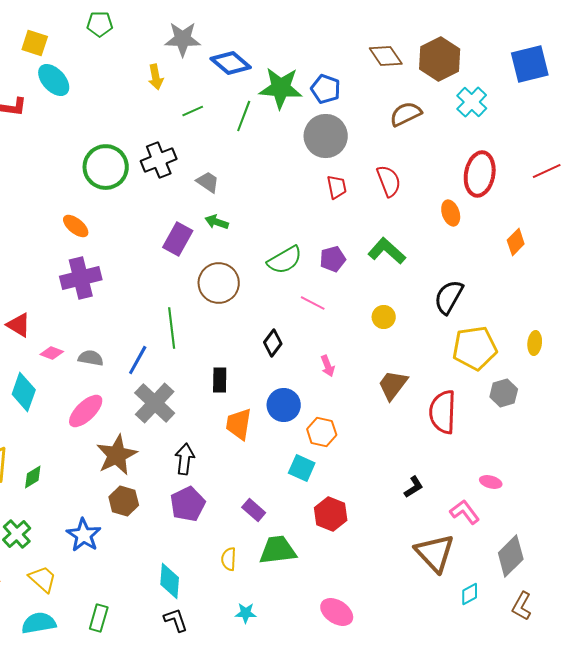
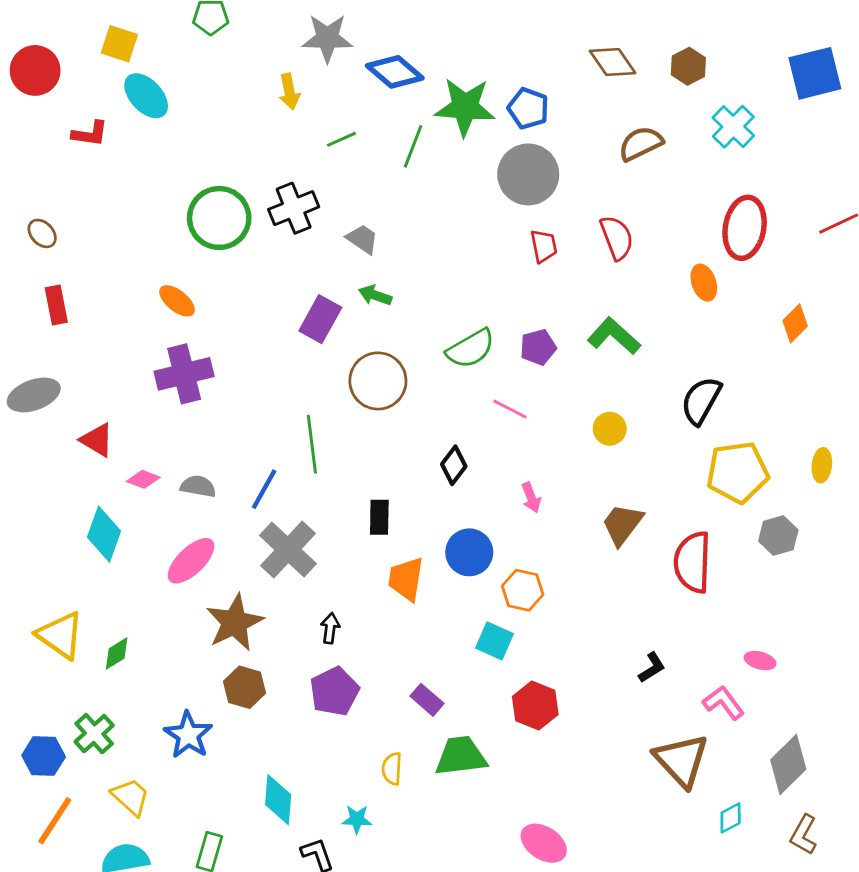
brown hexagon: (440, 59) -> (688, 66), size x0.6
black arrow: (185, 459) -> (330, 628), size x0.7
cyan diamond: (170, 581) -> (278, 800), moved
cyan star: (246, 613) -> (357, 819), moved

